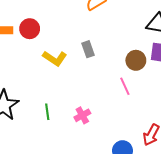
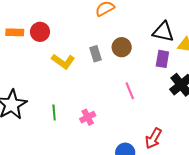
brown circle: (136, 60) -> (122, 47), moved

